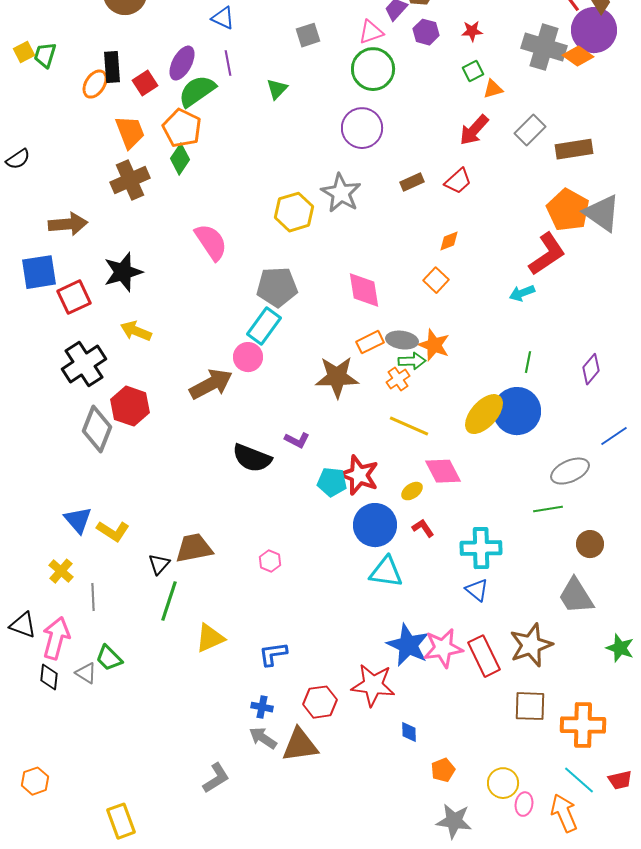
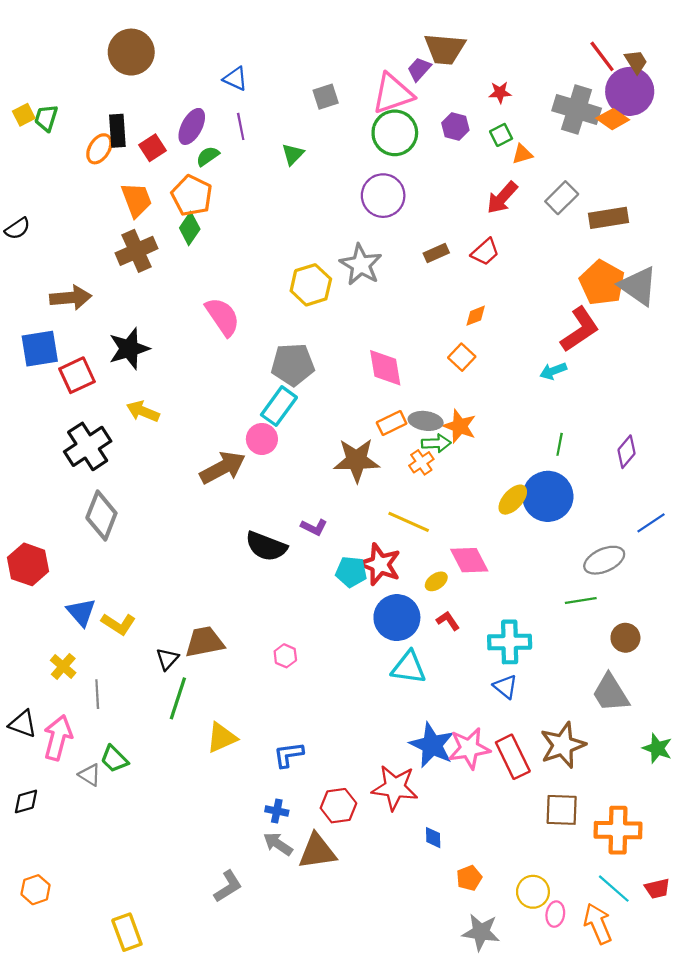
pink triangle: (371, 32) -> (393, 94), size x1.6
purple hexagon: (426, 32) -> (455, 126), moved
green semicircle: (197, 91) -> (208, 156), size x0.6
red hexagon: (130, 406) -> (28, 564), moved
yellow ellipse: (484, 414) -> (513, 500), size x0.7
yellow line: (409, 426) -> (409, 522), moved
black diamond: (49, 677) -> (26, 801), moved, turned 68

